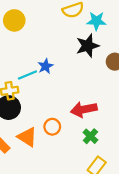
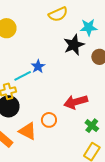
cyan star: (96, 21) -> (89, 27), moved
green cross: (90, 136) -> (92, 126), moved

